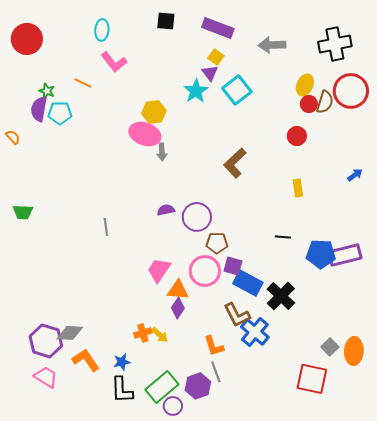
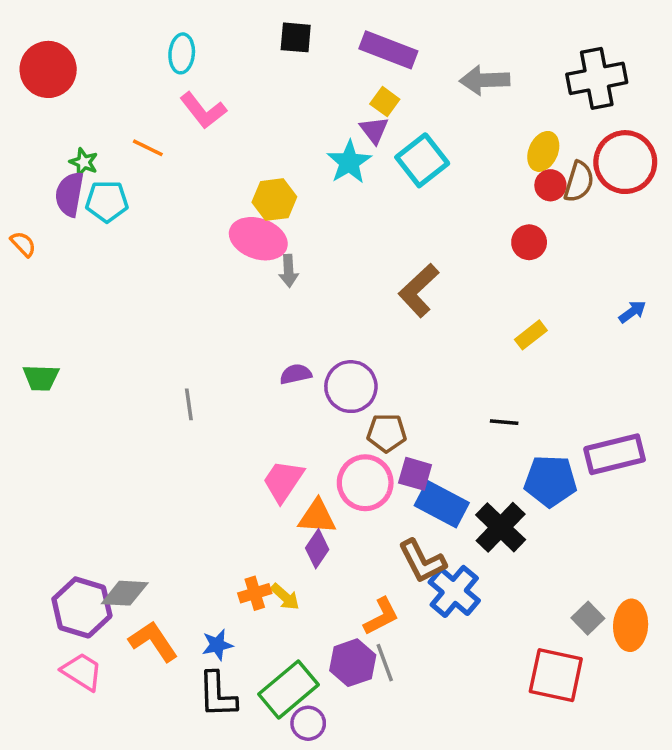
yellow rectangle: (298, 188) -> (531, 335), turned 60
blue pentagon: (321, 254) -> (550, 481), moved
orange L-shape: (214, 346) -> (381, 616), turned -100
purple hexagon: (198, 386) -> (353, 663), moved

